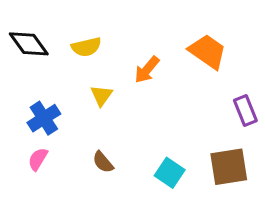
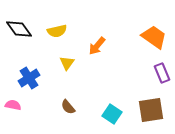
orange trapezoid: (208, 51) -> (154, 37), moved
pink semicircle: (38, 159) -> (13, 105), moved, turned 70

